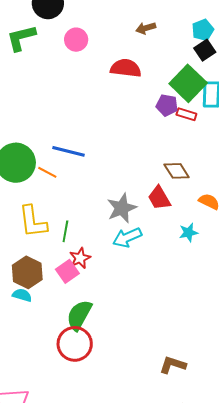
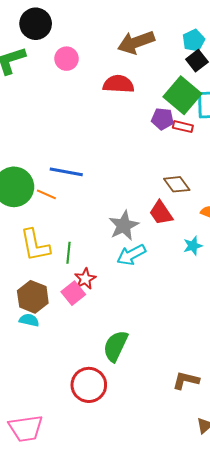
brown arrow: (146, 28) -> (136, 42), size x1.8
green semicircle: (79, 315) -> (116, 346), moved
red circle: (75, 344) -> (89, 385), moved

